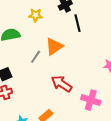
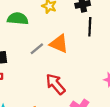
orange triangle: (54, 46) -> (59, 44), turned 42

